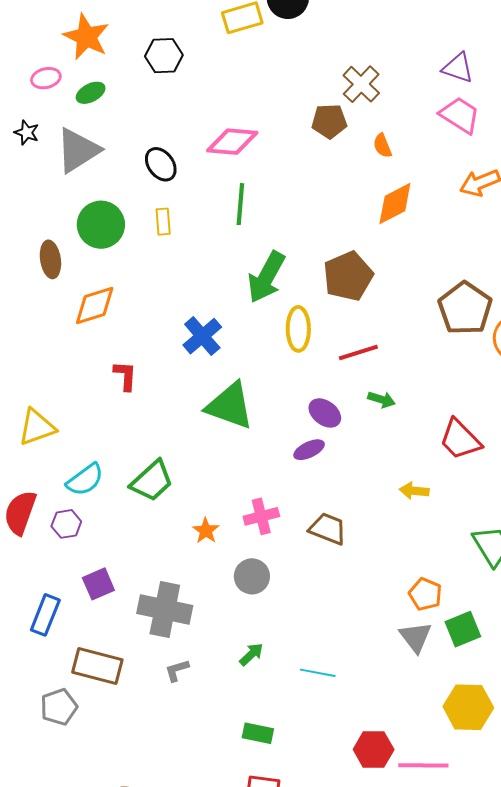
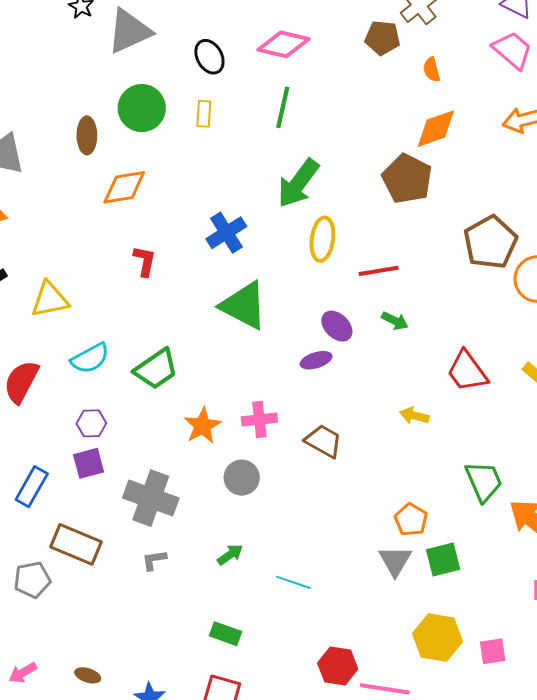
brown pentagon: (348, 276) -> (407, 179), moved, turned -30
purple hexagon: (66, 524) -> (91, 423), moved
orange star: (206, 531) -> (202, 426), size x1.4

